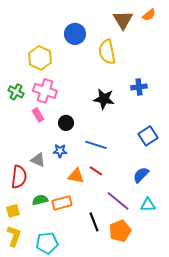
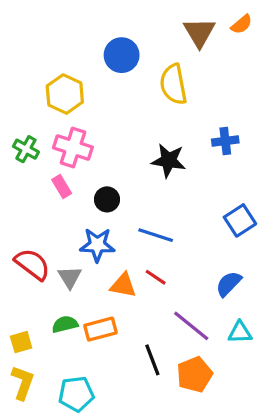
blue star: (60, 151) -> (97, 245), size x1.5
gray triangle: (38, 160) -> (70, 277), moved, turned 35
red semicircle: (19, 177) -> (32, 264), moved, turned -60

